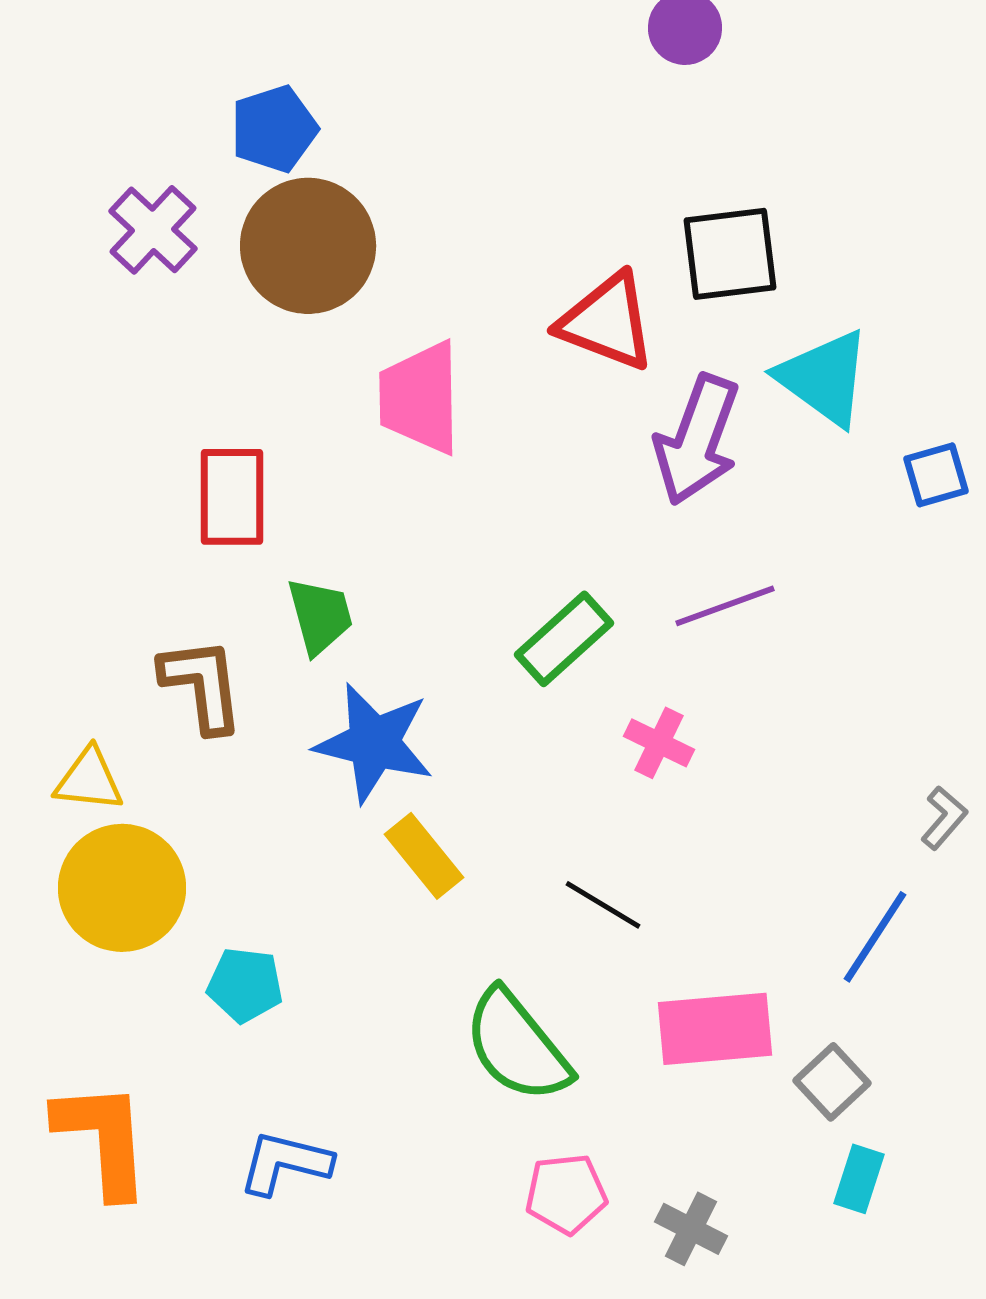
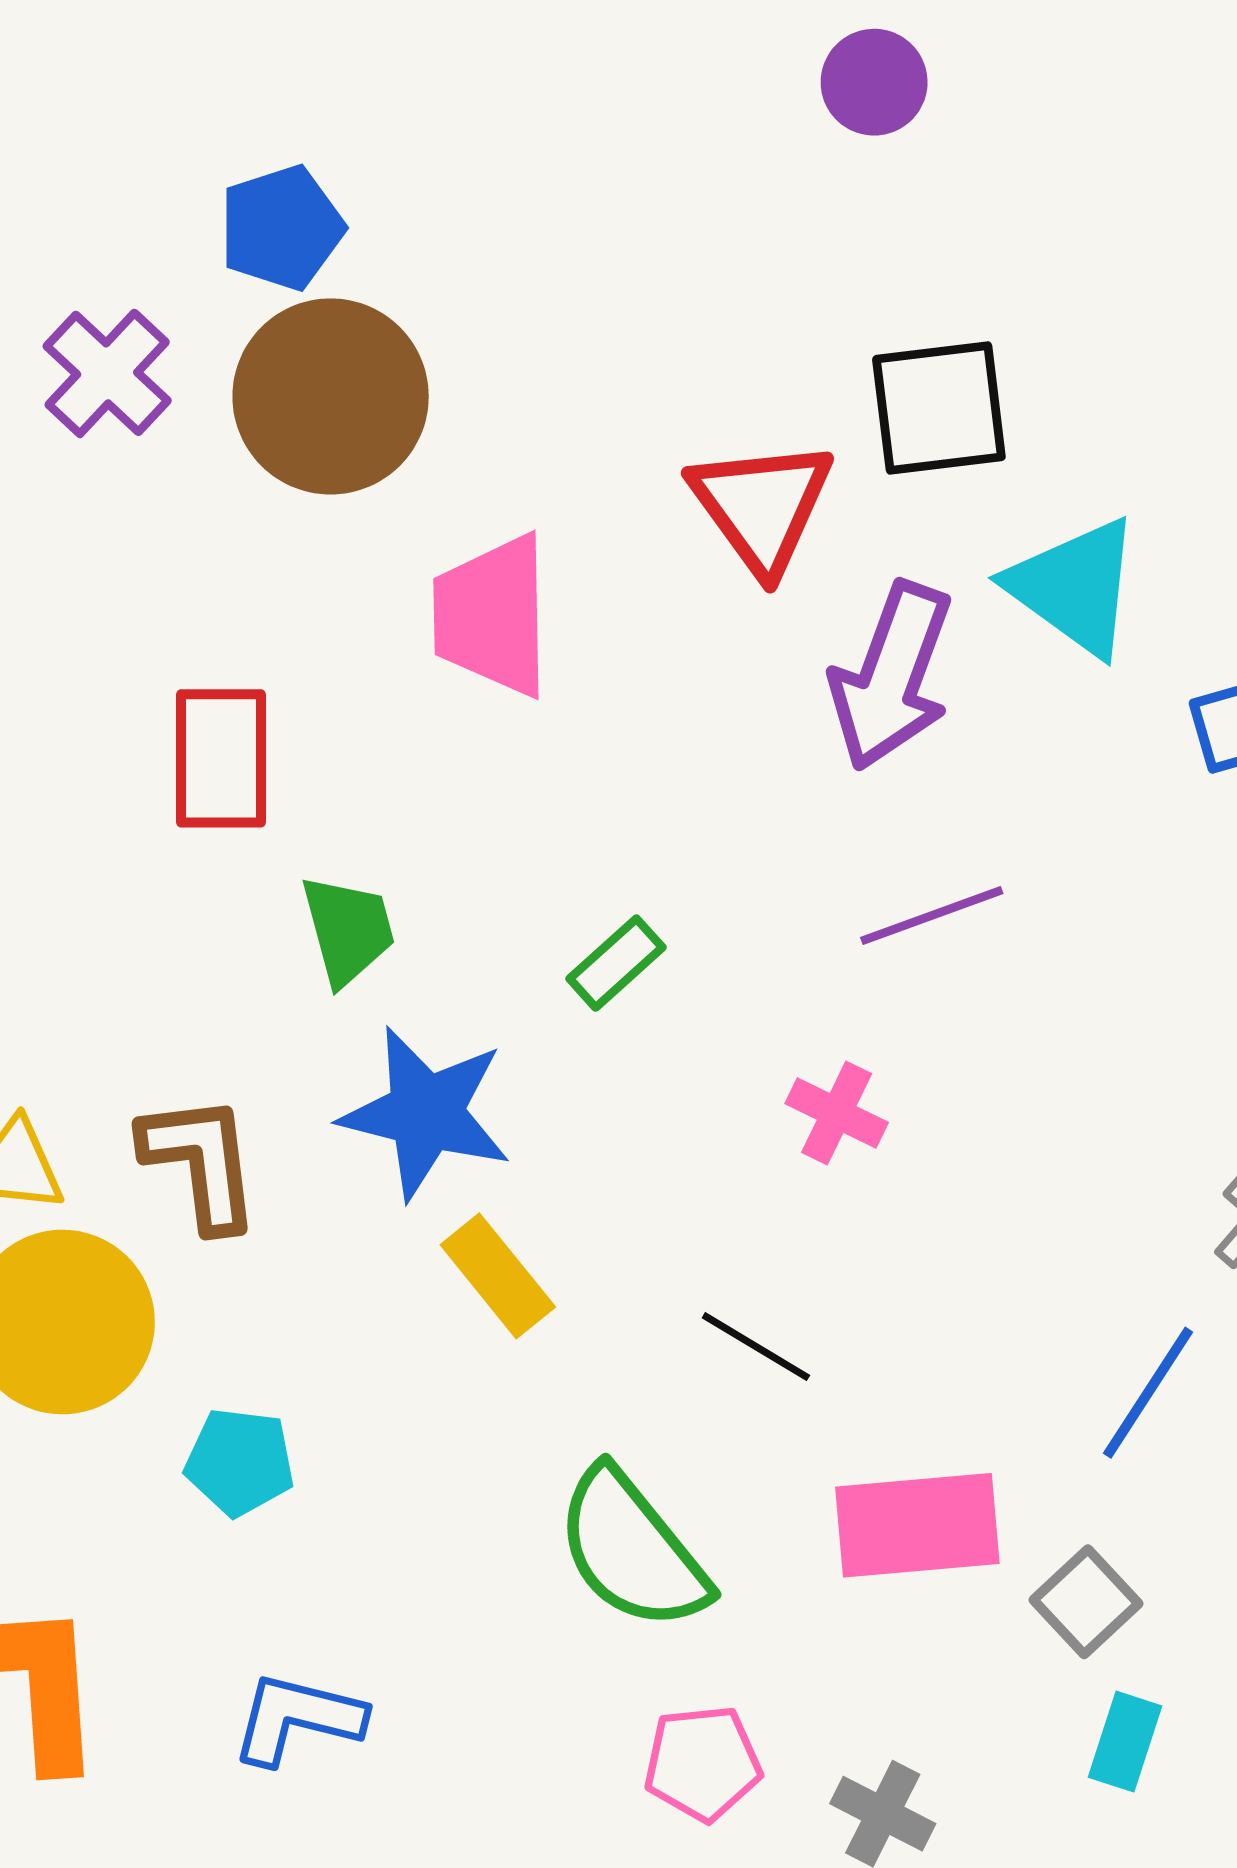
red triangle: (607, 322) -> (762, 506), turned 33
green rectangle: (564, 639) -> (616, 963), moved, size x0.7
brown L-shape: (202, 685) -> (201, 1162), moved

